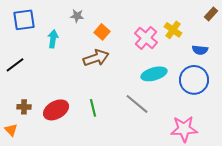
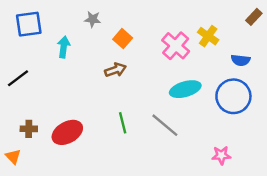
brown arrow: (96, 58) -> (115, 70), size x0.7
green line: (93, 108) -> (123, 123), moved
pink star: (184, 129) -> (221, 155), size x0.6

